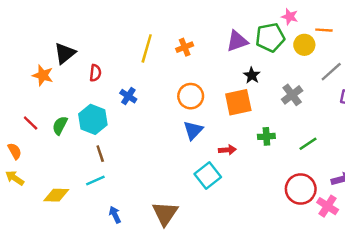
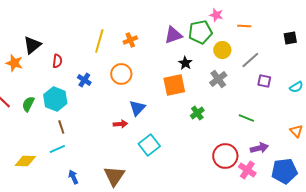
yellow circle: (304, 45) -> (222, 50), moved
orange circle: (191, 96) -> (121, 74), moved
green cross: (266, 136) -> (197, 113), turned -32
green line: (308, 144) -> (246, 118), moved, turned 56
red arrow: (227, 150) -> (120, 124), moved

